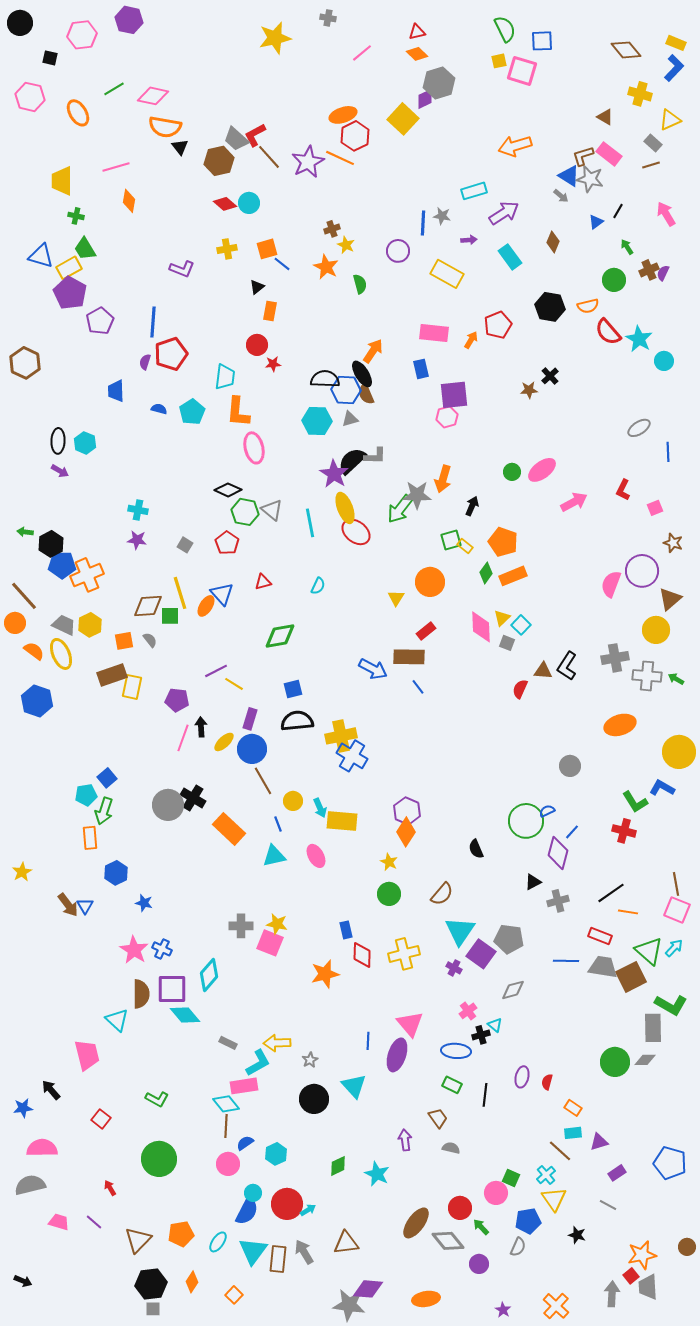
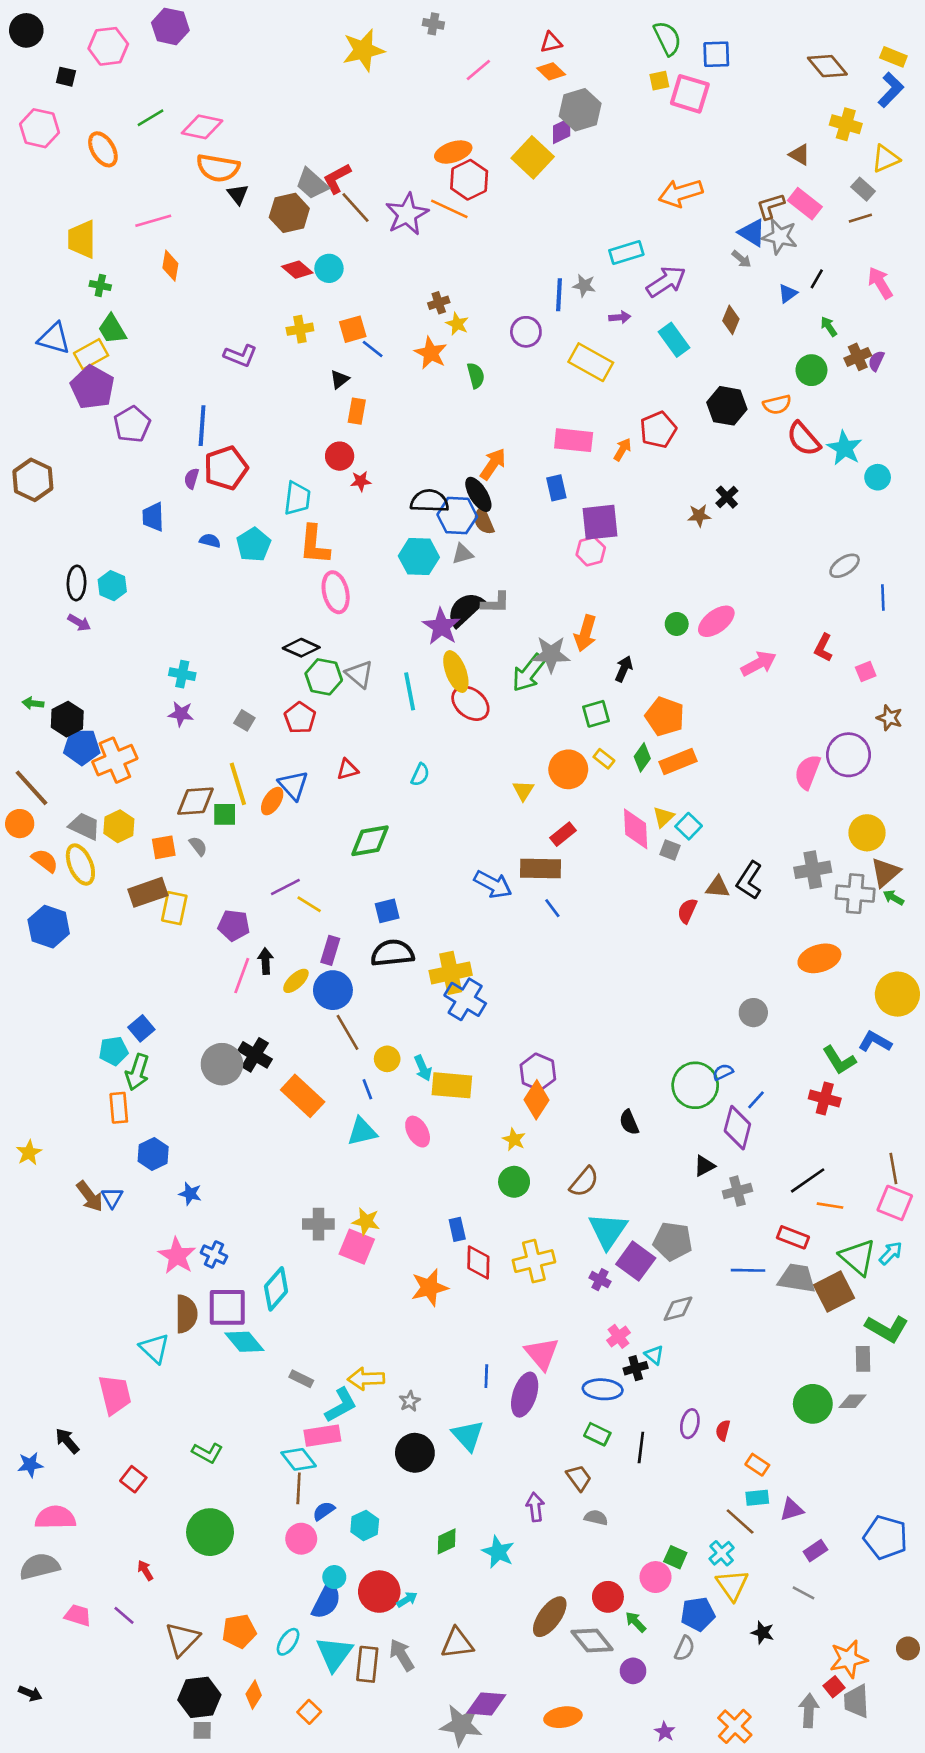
yellow rectangle: (465, 546) -> (604, 759), moved
brown triangle: (670, 599) -> (886, 872), moved
gray rectangle: (653, 1028) -> (863, 1359), size x0.7

